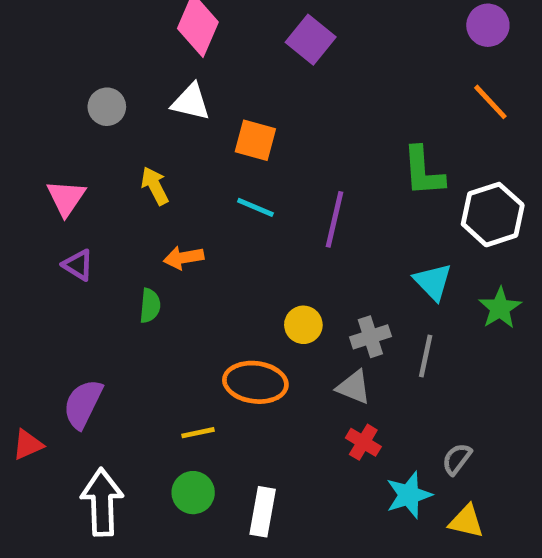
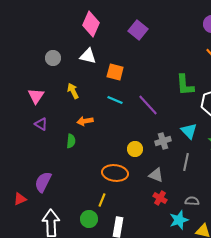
purple line: (335, 219) -> (148, 105), turned -55
gray cross: (370, 337) -> (163, 141), moved
yellow line: (198, 433) -> (102, 200), moved, turned -56
gray semicircle: (457, 459) -> (192, 201), moved, turned 56

